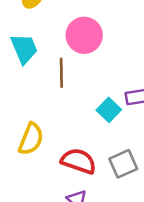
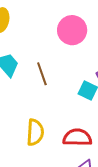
pink circle: (84, 35) -> (72, 30), moved

